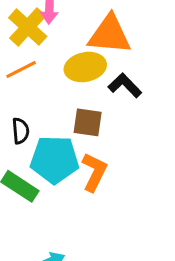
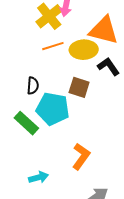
orange line: (21, 69) -> (53, 46), moved
orange L-shape: (94, 172) -> (81, 156), moved

